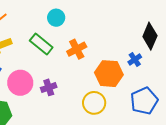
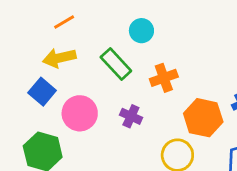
purple cross: (49, 87) -> (131, 116), moved, turned 35

